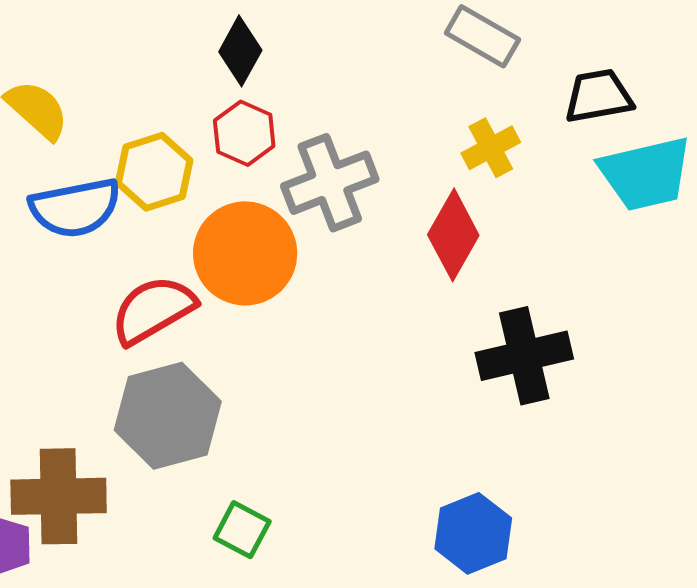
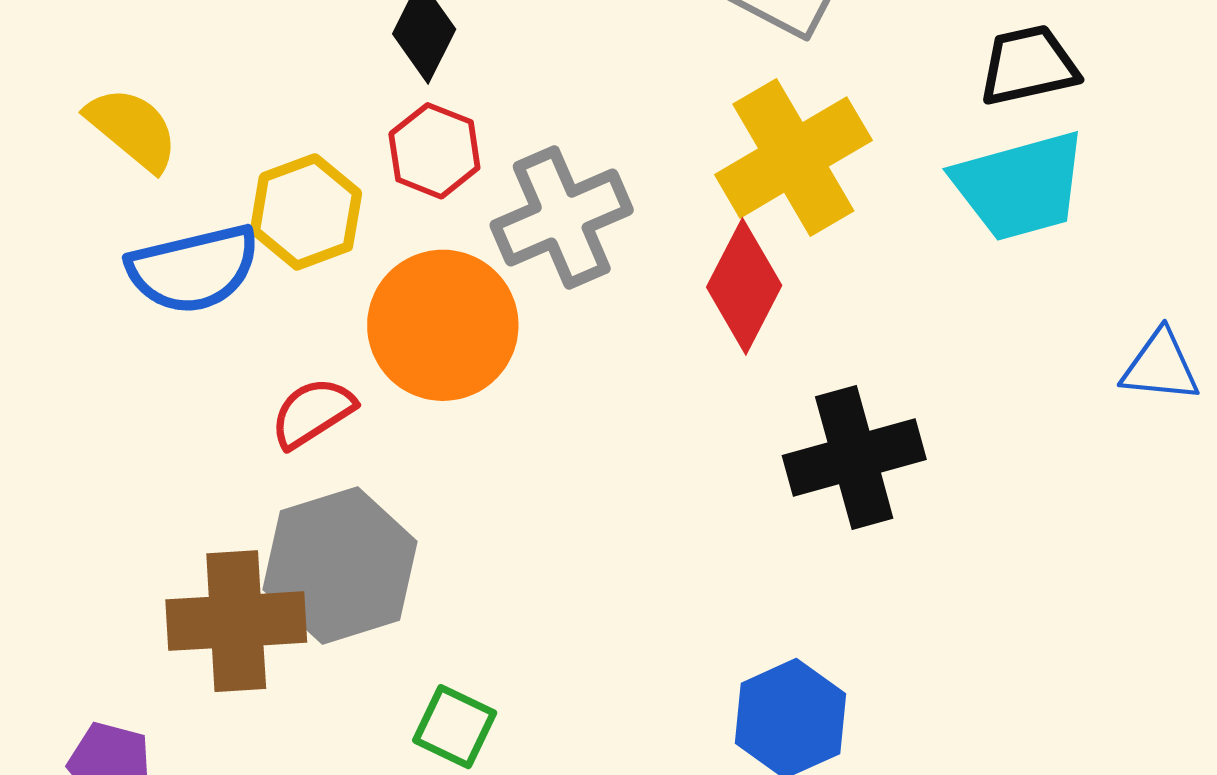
black trapezoid: (599, 96) -> (1028, 65), moved
yellow cross: (491, 148) -> (793, 157), size x1.8
red semicircle: (153, 310) -> (313, 413), size x0.7
brown cross: (59, 496) -> (236, 621), moved

